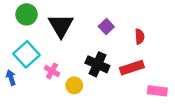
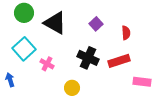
black triangle: (61, 26) -> (55, 23), turned -30
blue arrow: (11, 78) -> (10, 80), moved
yellow circle: (74, 85) -> (72, 88), moved

